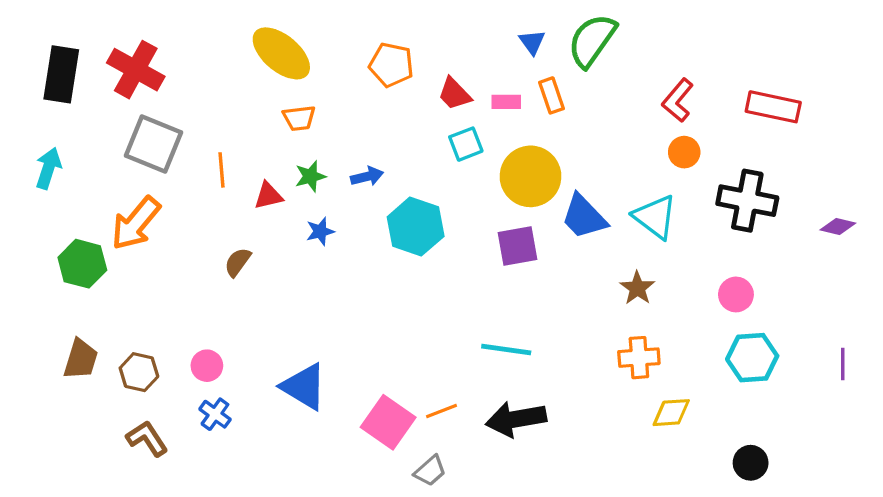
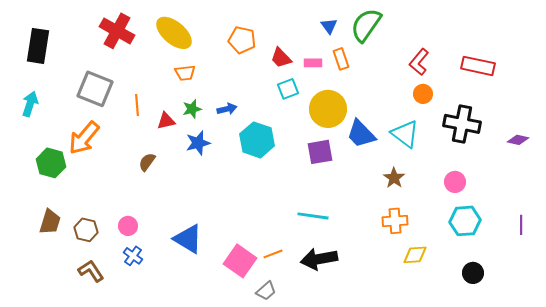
red cross: (136, 70) -> (117, 31), moved
blue star: (320, 231) -> (198, 143), size x1.4
black circle: (751, 463) -> (473, 273), moved

